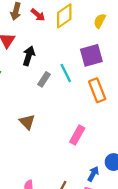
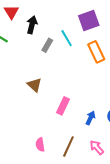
pink rectangle: (77, 135) -> (63, 106), moved
blue arrow: (93, 174) -> (90, 118), moved

